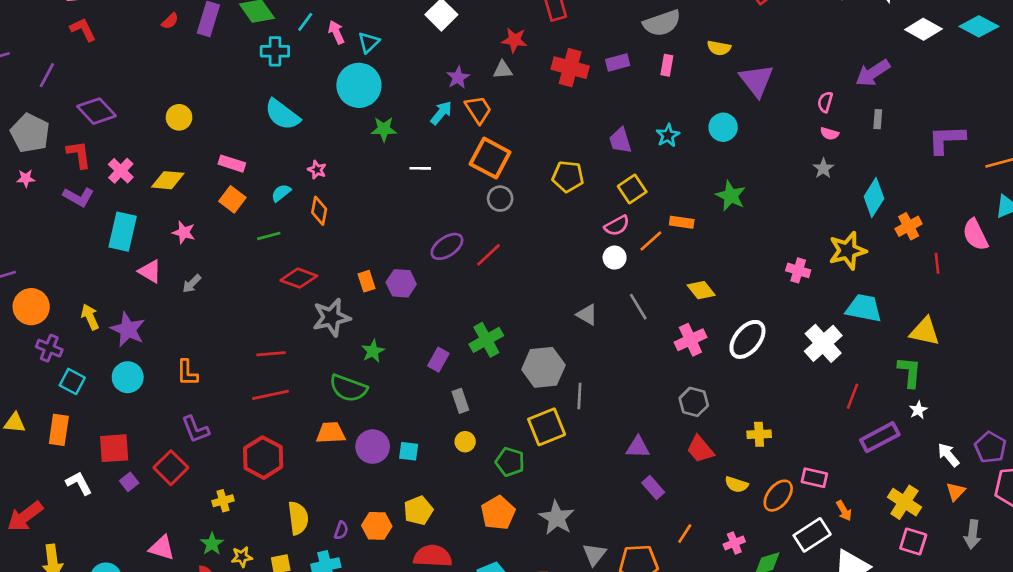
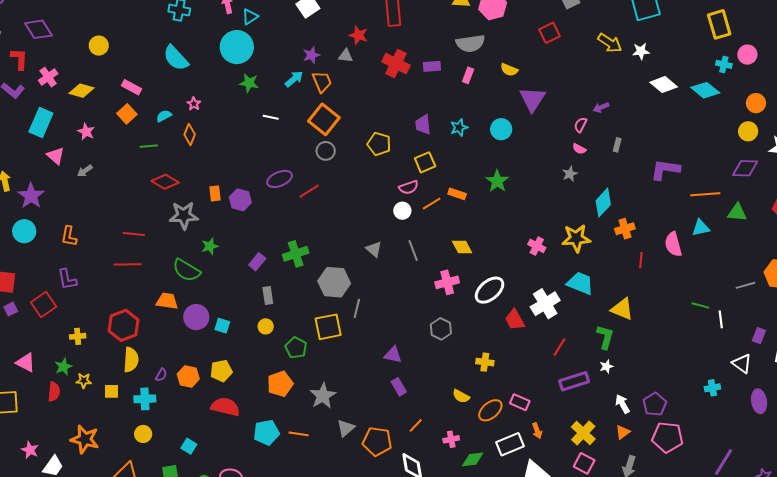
purple arrow: (873, 73) -> (601, 107), moved, size x0.6
red trapezoid: (700, 449) -> (515, 320), moved
red hexagon: (263, 458) -> (123, 325), moved

